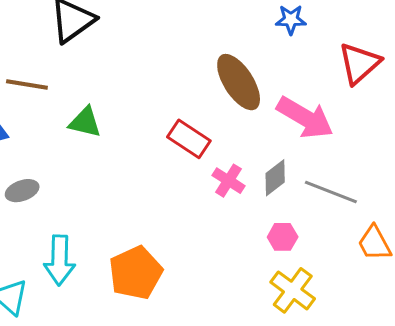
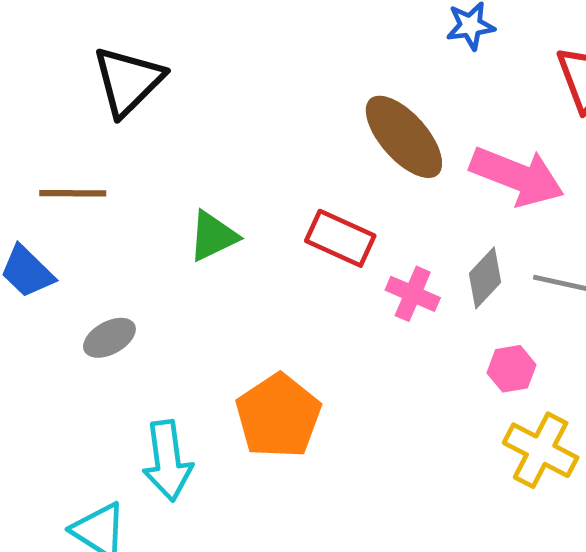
green triangle: (85, 122) -> (213, 236), moved, turned -30
gray ellipse: (22, 191) -> (109, 338), moved
orange pentagon: (136, 273) -> (278, 416), moved

